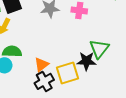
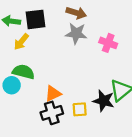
yellow square: (67, 73) -> (80, 109), size x0.6

